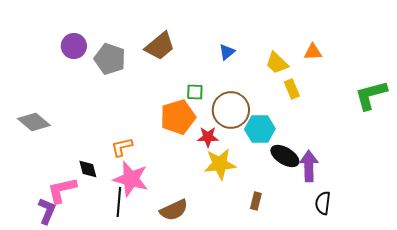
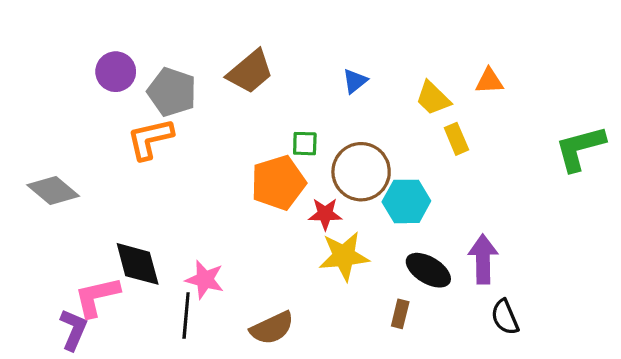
orange L-shape: (122, 147) -> (150, 139), moved, size x1.4
black ellipse: (285, 156) -> (428, 270), moved
black diamond: (88, 169) -> (138, 264), size x1.6
pink star: (131, 179) -> (205, 280), size x0.7
black semicircle: (323, 203) -> (505, 317), turned -30

